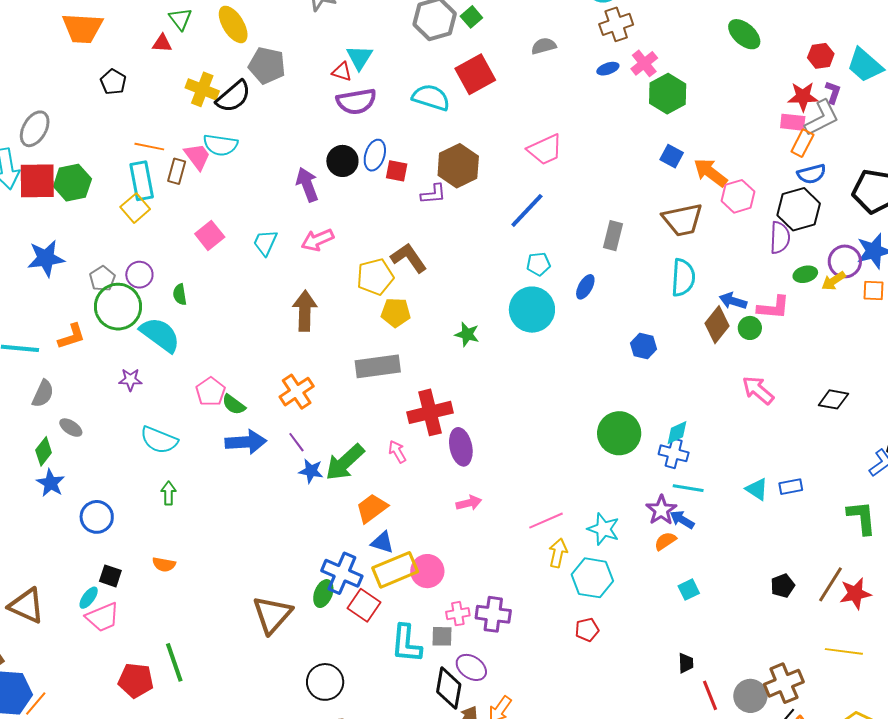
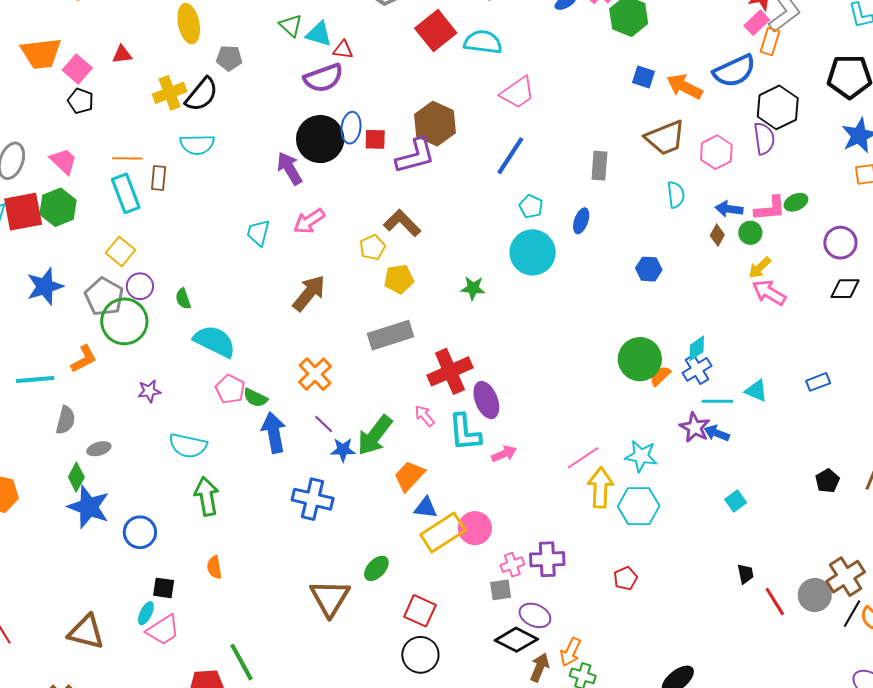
green triangle: (180, 19) -> (291, 25), moved
yellow ellipse: (233, 24) -> (189, 24), turned 30
cyan triangle: (359, 57) -> (319, 34), turned -36
gray pentagon: (267, 65) -> (229, 58), size x0.7
red triangle: (342, 72) -> (343, 50), moved
yellow cross: (202, 89) -> (170, 93), turned -32
cyan semicircle: (431, 97) -> (483, 42), moved
pink rectangle: (793, 122) -> (757, 23), turned -40
pink trapezoid: (197, 156) -> (63, 161), moved
black circle: (342, 161) -> (320, 139), size x1.5
blue semicircle: (812, 174) -> (734, 71), moved, size x1.5
purple L-shape: (433, 194) -> (415, 156), size x1.6
pink hexagon: (738, 196) -> (716, 152), moved
yellow square: (135, 208) -> (121, 251), moved
pink square: (210, 235) -> (77, 69), moved
purple circle: (845, 261) -> (840, 243), moved
cyan pentagon: (538, 264) -> (531, 206), turned -30
green ellipse: (805, 274) -> (796, 202), moved
yellow pentagon: (375, 277) -> (372, 247), size x0.7
cyan semicircle: (683, 278) -> (676, 195), size x0.7
gray pentagon: (102, 279) -> (104, 297), size x1.5
yellow arrow: (834, 281) -> (760, 268), moved
brown arrow: (305, 311) -> (309, 293), turned 48
brown diamond: (717, 325) -> (717, 235), size x0.6
cyan semicircle: (160, 335) -> (215, 341), moved
gray ellipse: (71, 428) -> (99, 449), turned -40
blue arrow: (246, 442) -> (274, 433), turned -87
blue cross: (674, 453) -> (697, 369), turned -36
blue star: (51, 483) -> (89, 507), size x1.5
cyan triangle: (757, 489) -> (756, 391), moved
green arrow: (169, 493) -> (207, 496), size x1.6
orange semicircle: (665, 541) -> (660, 376), moved
yellow arrow: (558, 553) -> (600, 488), size x1.4
orange semicircle: (164, 564) -> (214, 567), turned 80
blue cross: (342, 573) -> (313, 499), moved
green ellipse: (323, 594) -> (376, 568), turned 32
red square: (364, 605) -> (420, 611), moved
red pentagon: (587, 630) -> (626, 578), moved
cyan L-shape: (406, 644) -> (465, 432), moved
black circle: (325, 682) -> (420, 655), moved
black diamond: (449, 688) -> (516, 640), turned -63

